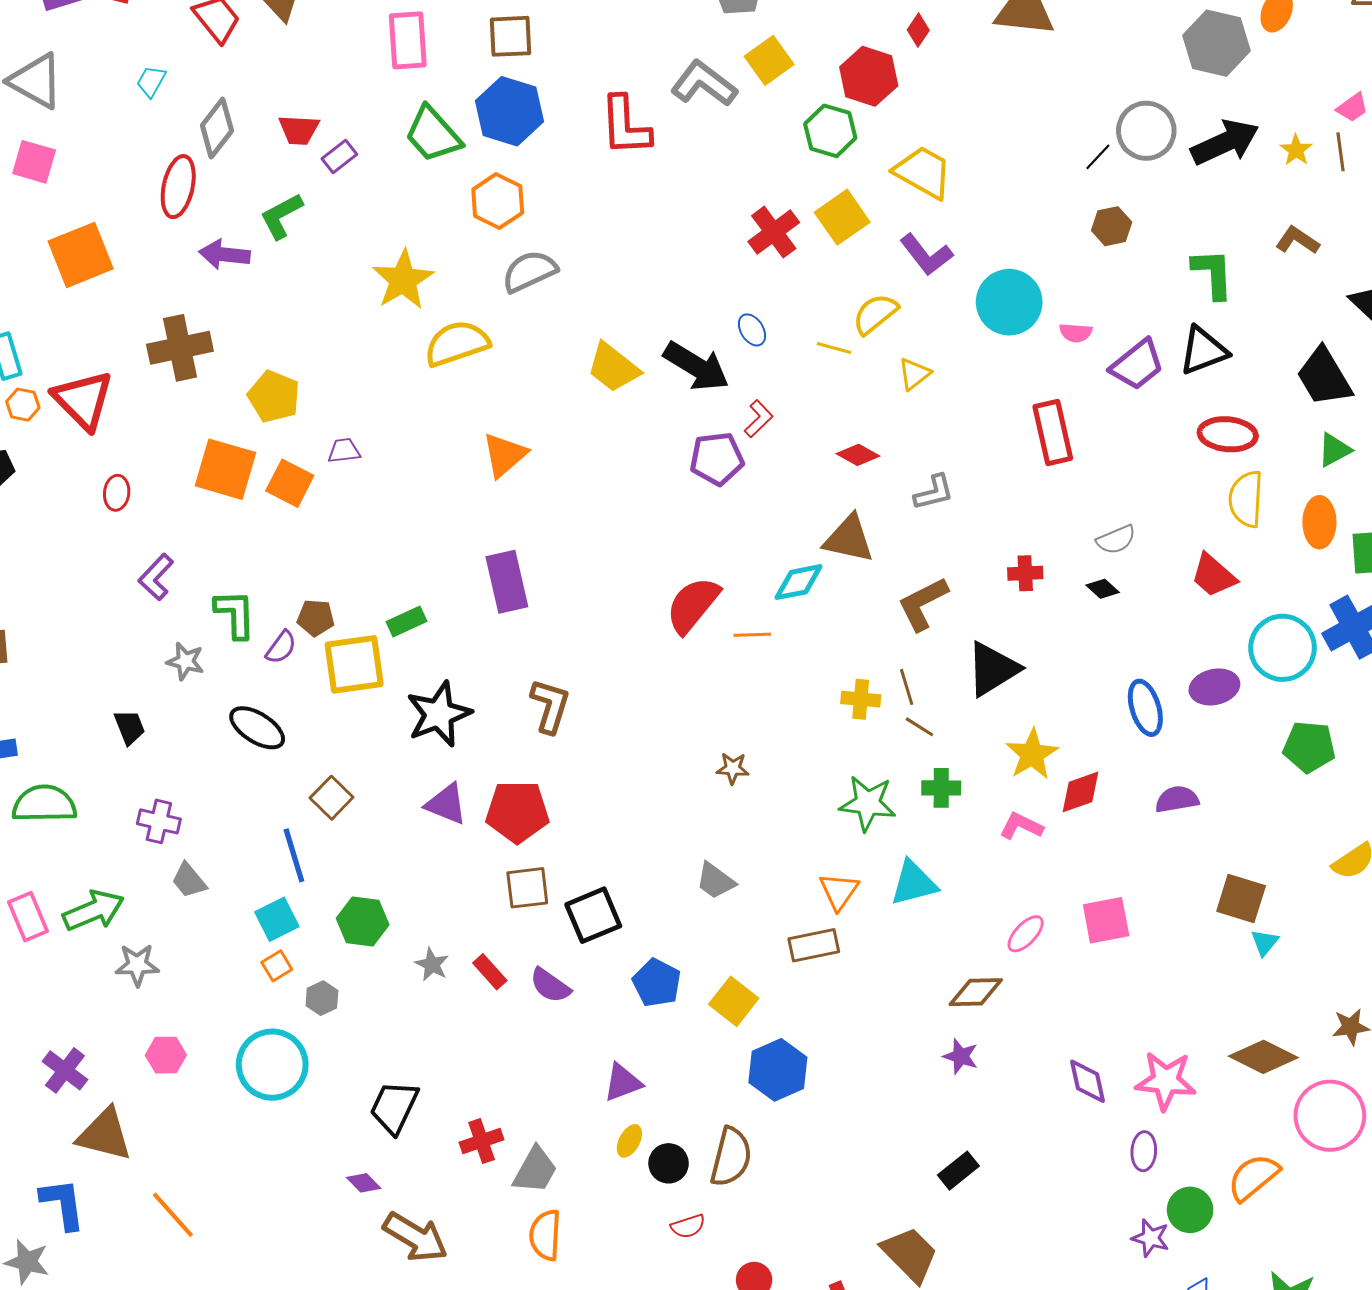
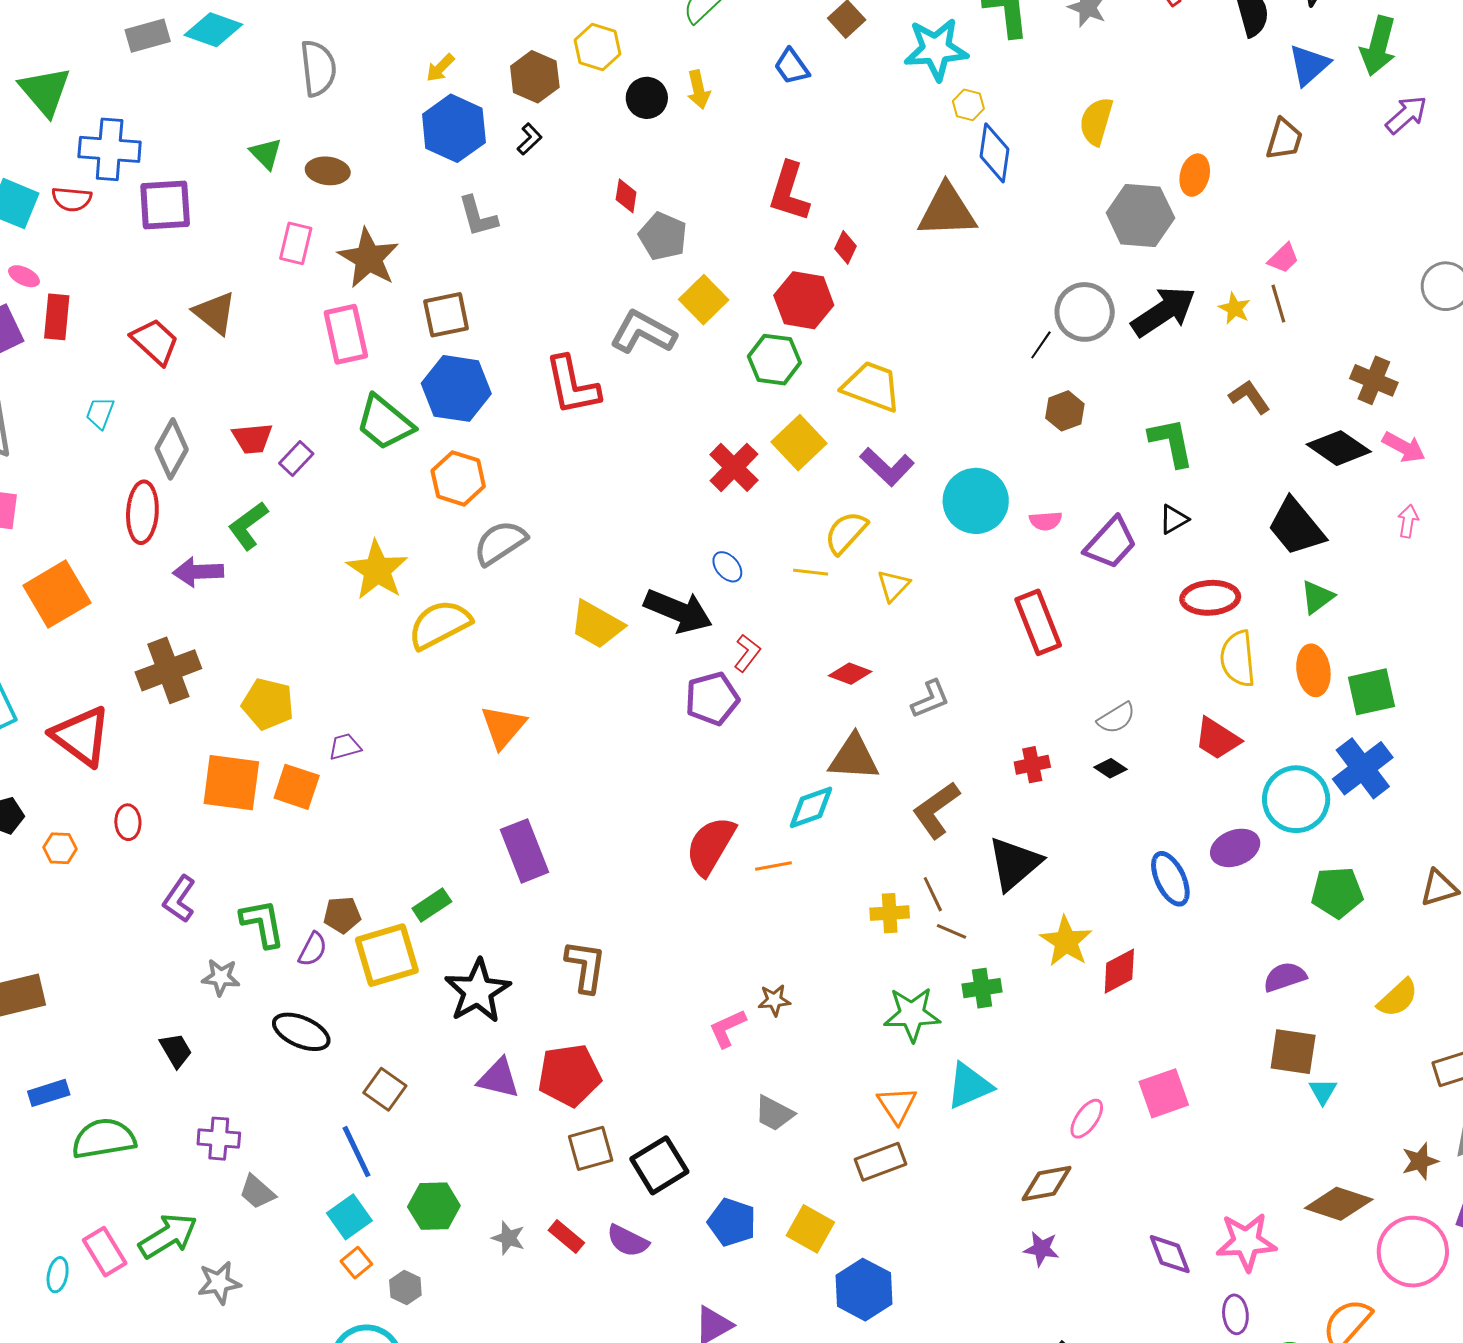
brown L-shape: (1297, 240) -> (1249, 397), turned 30
black triangle: (1203, 351) -> (1174, 519), size x0.6
orange hexagon: (23, 405) -> (60, 848), moved
purple semicircle: (1177, 799) -> (1285, 977), moved
pink L-shape: (1021, 826) -> (727, 1028), moved, turned -42

